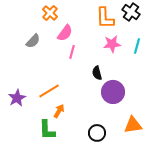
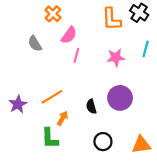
gray semicircle: (33, 41) -> (35, 44), turned 105
pink star: (112, 44) -> (116, 57), moved
black semicircle: (97, 73) -> (91, 106), moved
orange triangle: (133, 125) -> (141, 145), moved

